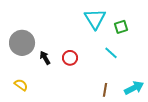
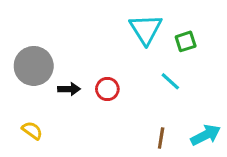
black arrow: (45, 58) -> (69, 89), turned 120

